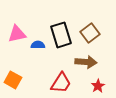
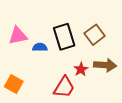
brown arrow: (86, 62) -> (105, 65), moved
red star: (98, 86) -> (81, 69), moved

